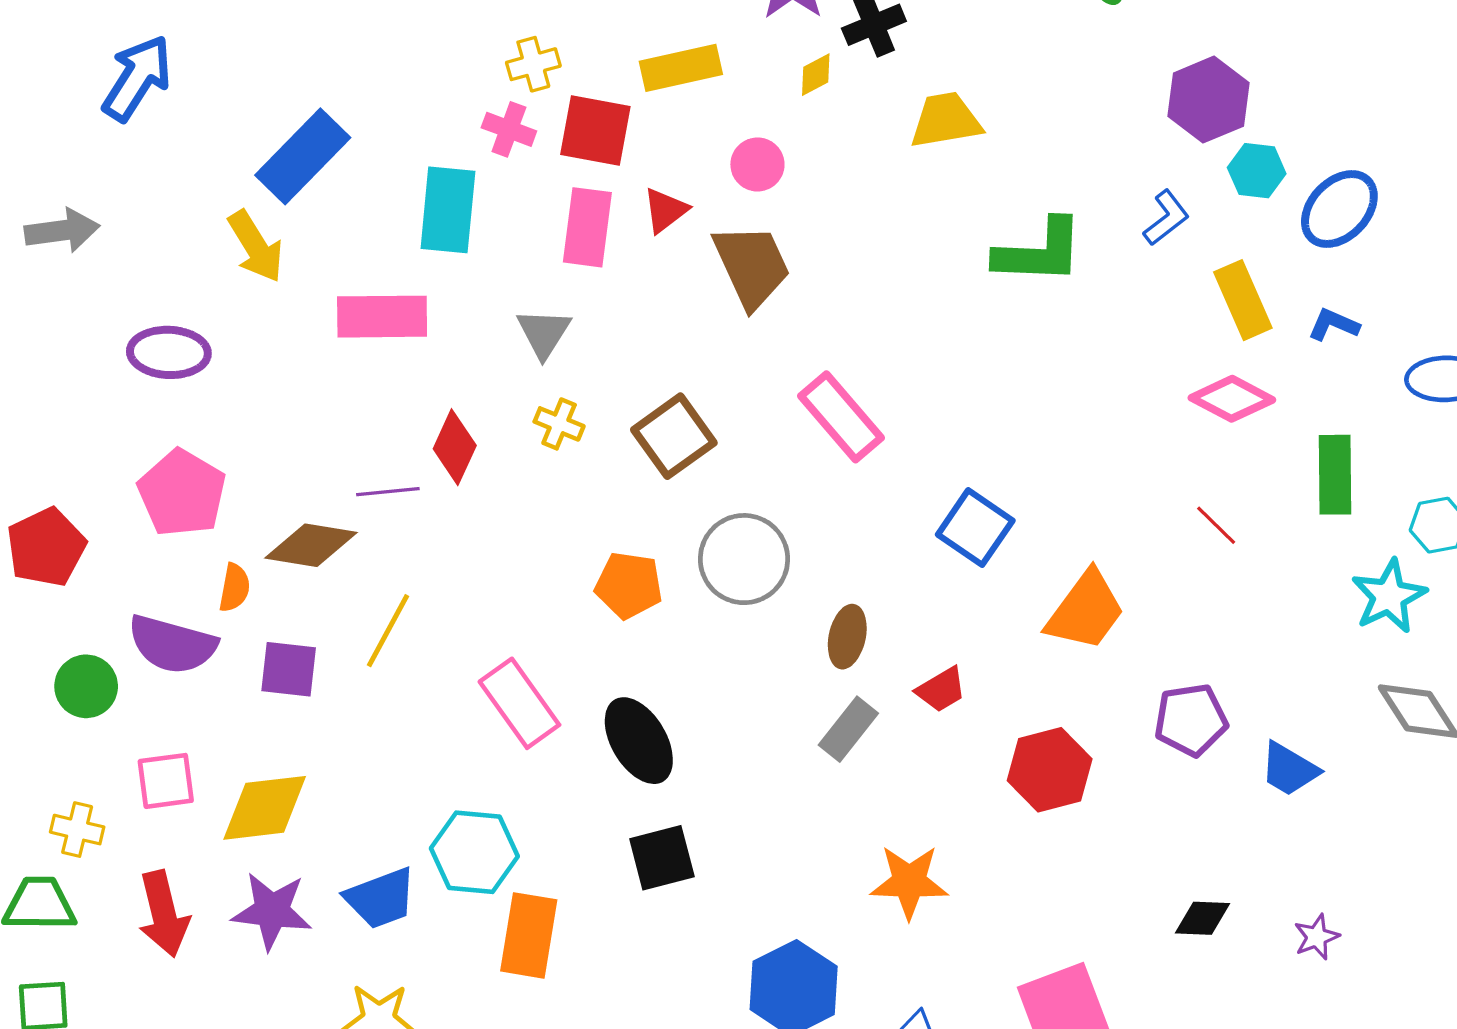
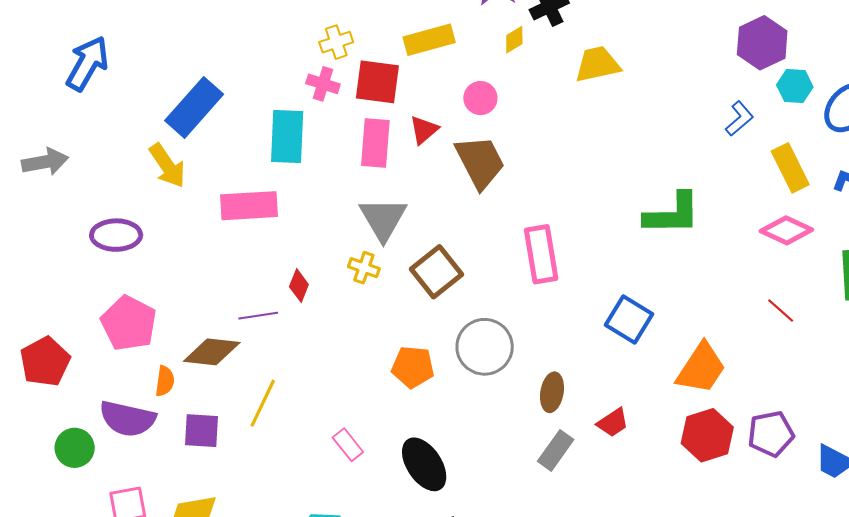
green L-shape: (1039, 252) -> (672, 214), moved
gray triangle: (544, 333) -> (383, 219), moved, size x1.4
pink rectangle: (841, 417) -> (541, 254), turned 34
red diamond: (455, 447) -> (299, 286), size x0.7
pink rectangle: (519, 703) -> (348, 445), size x0.6
red hexagon: (1050, 770) -> (707, 435), moved

